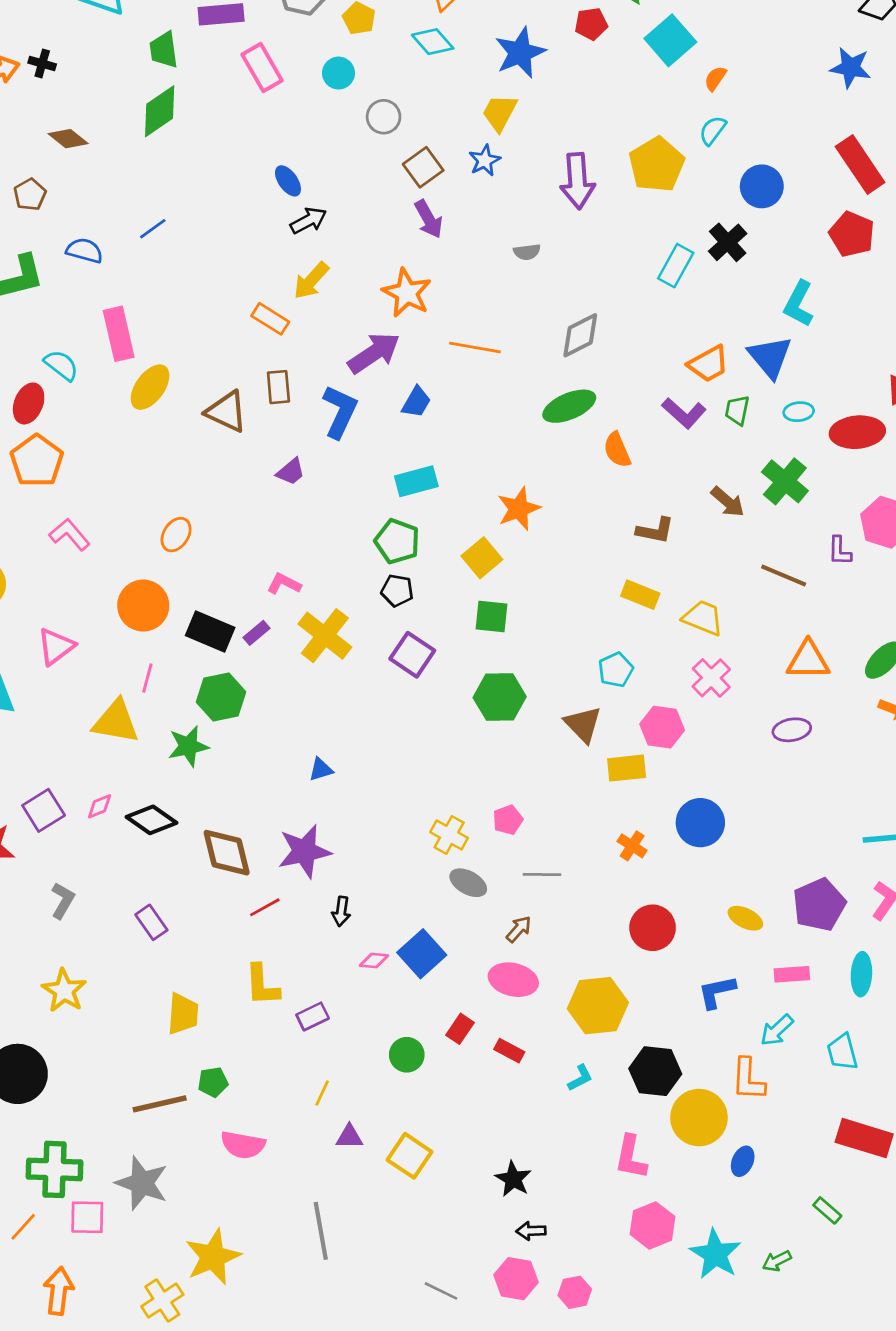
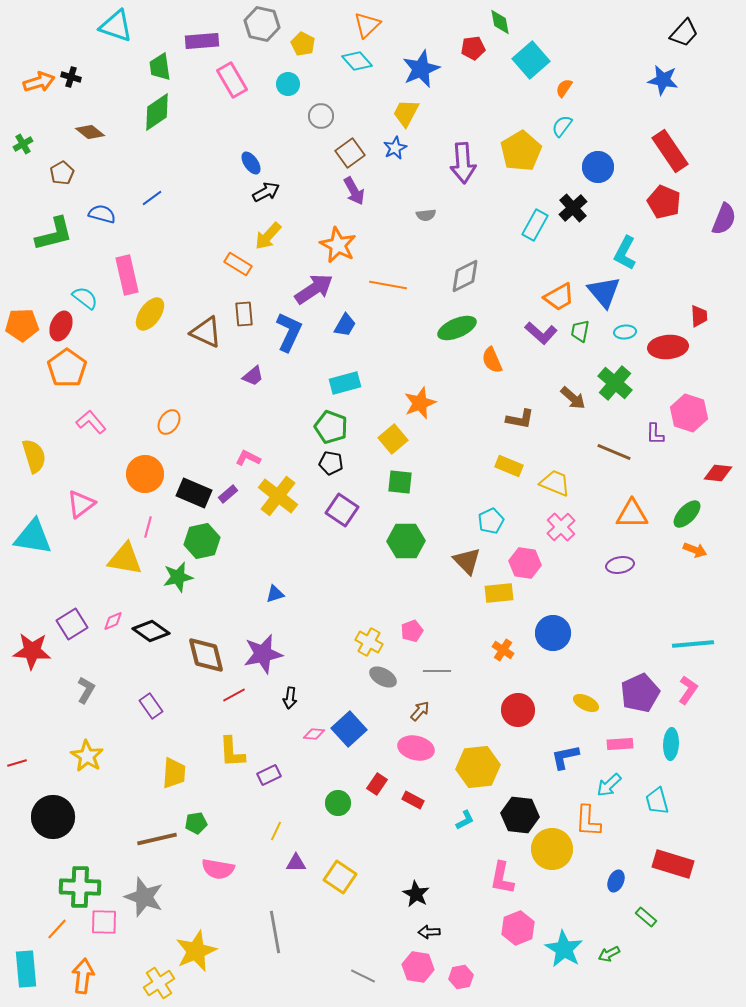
blue ellipse: (743, 1161) -> (616, 881), moved

